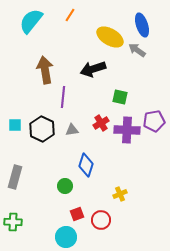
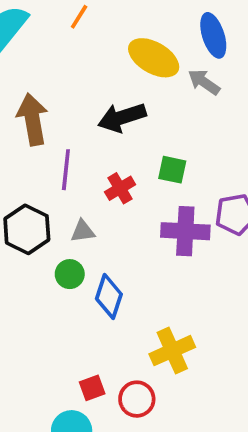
red cross: (101, 123) -> (120, 188), moved
green circle: (65, 186) -> (70, 274), moved
yellow cross: (120, 194) -> (172, 351), size x1.6

